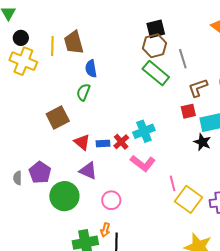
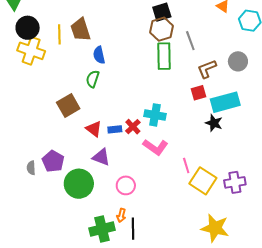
black circle: (21, 38) -> (28, 28), size x1.5
green rectangle: (156, 73) -> (164, 56), turned 52
cyan cross: (144, 131) -> (155, 115), turned 35

